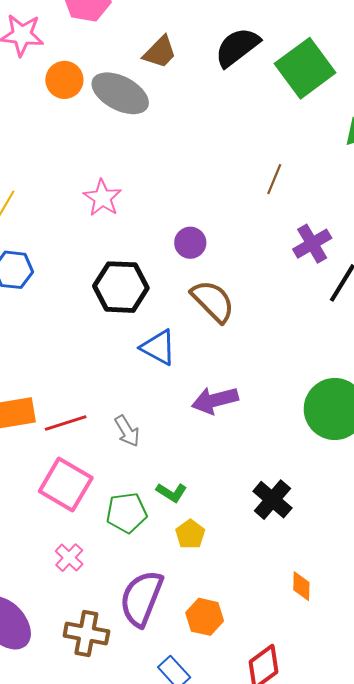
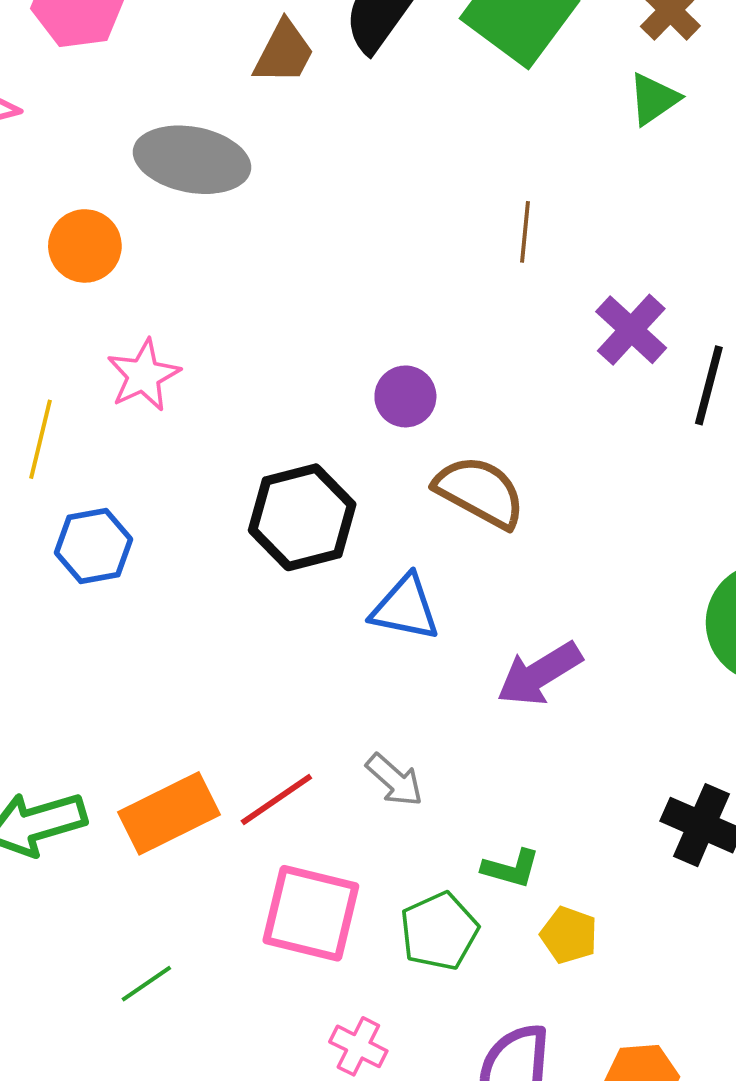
brown trapezoid: (160, 52) -> (284, 53), moved
orange circle: (64, 80) -> (85, 246), moved
pink star: (102, 198) -> (144, 375), moved, turned 30

